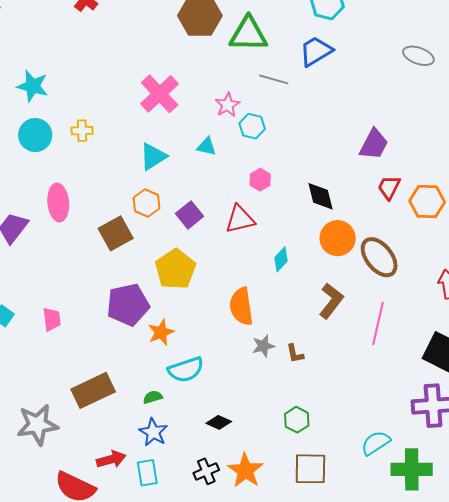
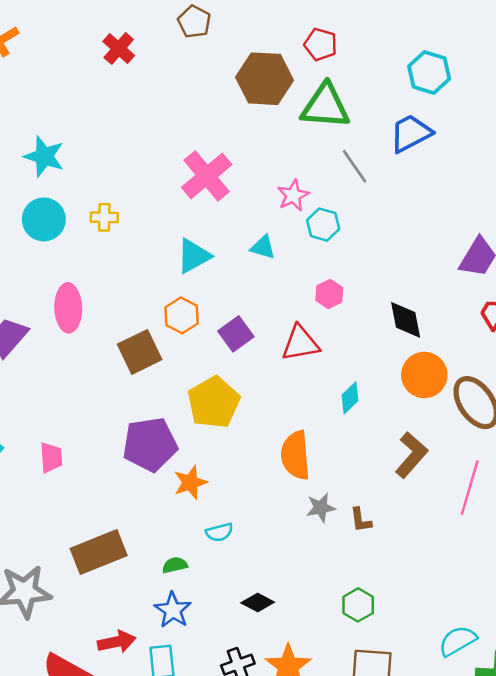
gray line: (274, 79) -> (355, 166), turned 36
cyan semicircle: (186, 370) -> (219, 532), size x0.6

